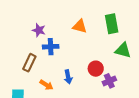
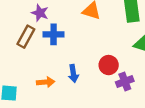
brown rectangle: (29, 63) -> (26, 37), moved
orange arrow: (46, 85) -> (46, 82), turned -40

